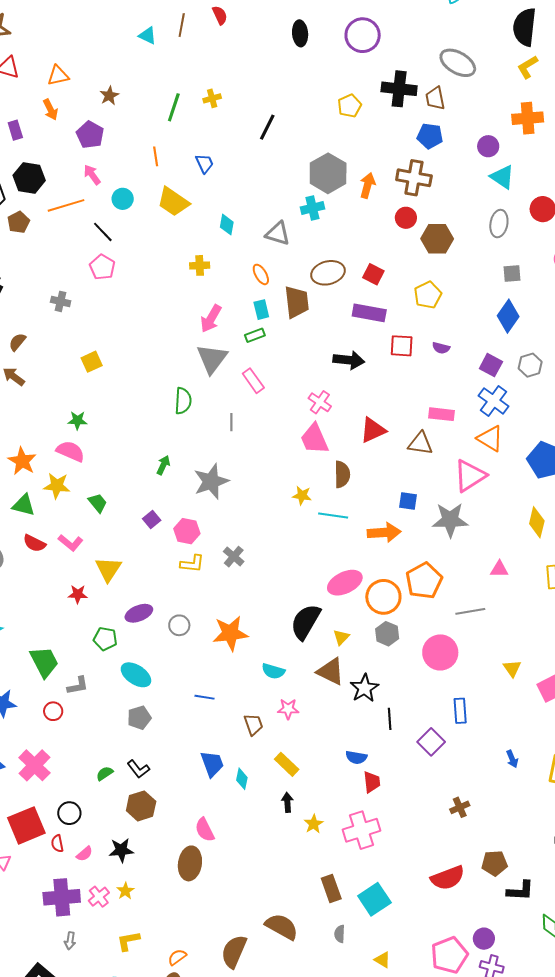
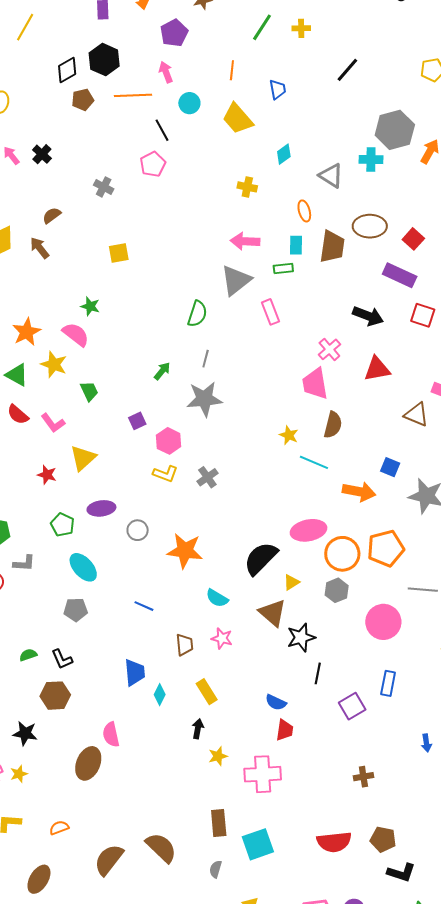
cyan diamond: (227, 225) -> (284, 154), turned 30
pink arrow: (211, 319) -> (245, 241), turned 48
gray line: (231, 422) -> (206, 359), moved
red triangle: (373, 430) -> (377, 369), moved
orange semicircle: (177, 957) -> (59, 828), moved

